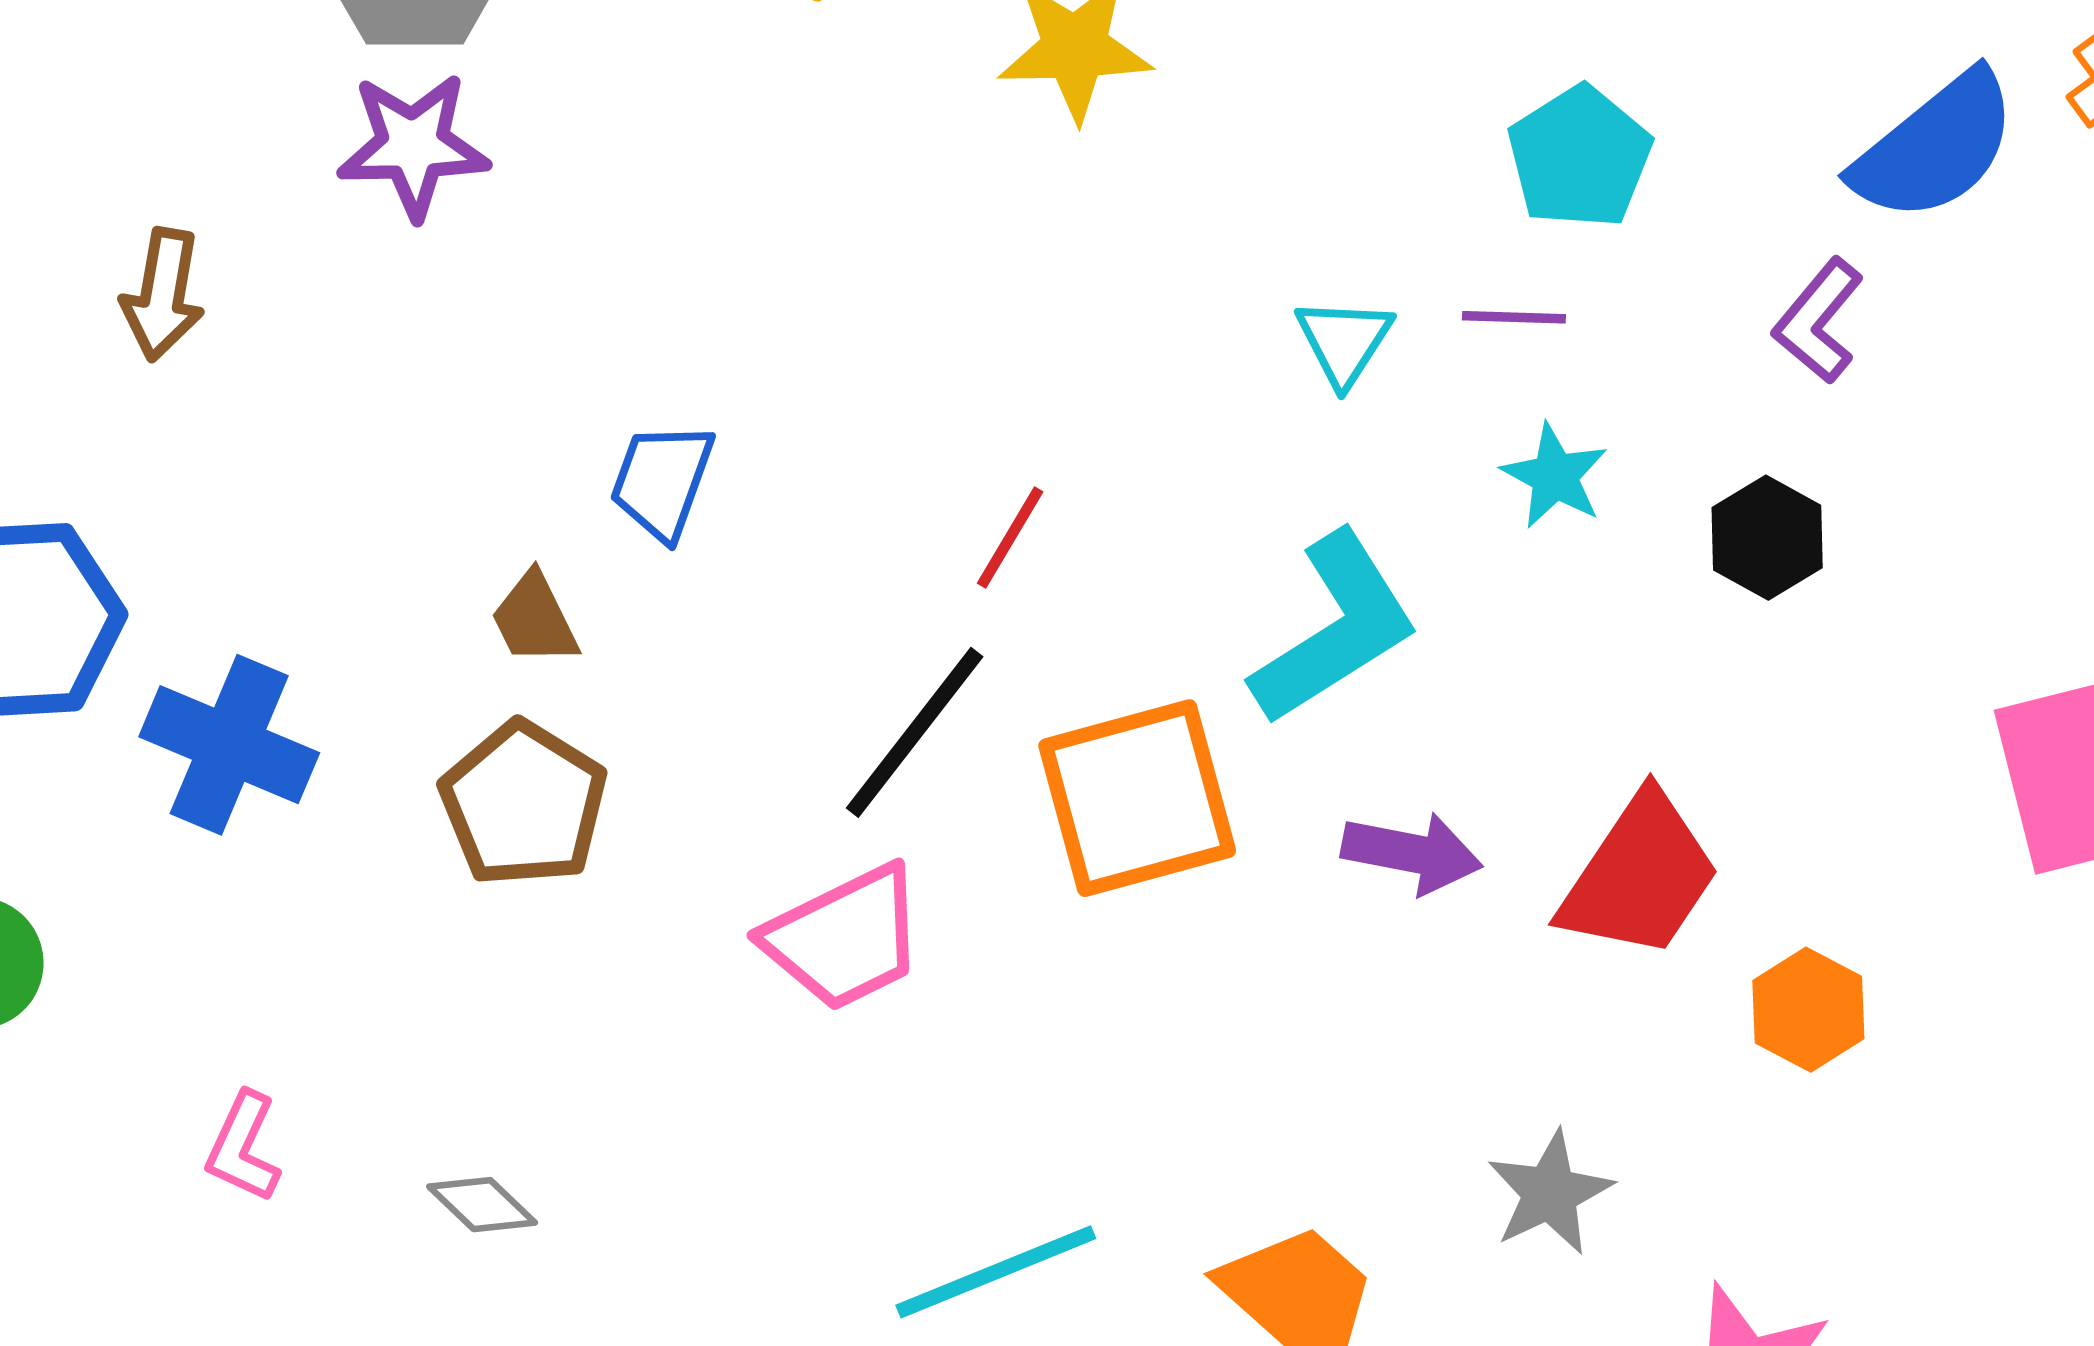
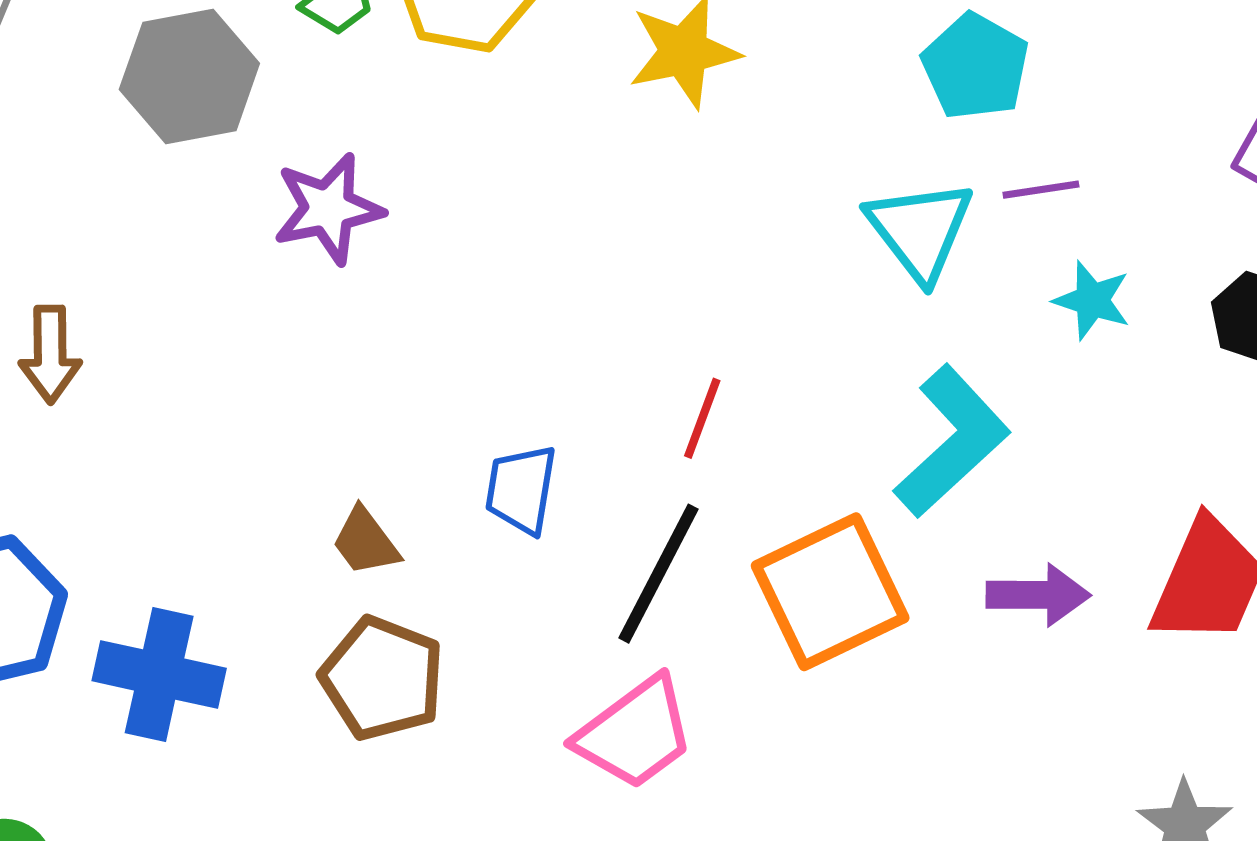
purple star: (413, 146) -> (328, 209), moved
cyan pentagon: (1580, 157) -> (975, 66), moved
cyan triangle: (1344, 341) -> (920, 230), size x1.5
blue trapezoid: (662, 481) -> (521, 489), moved

